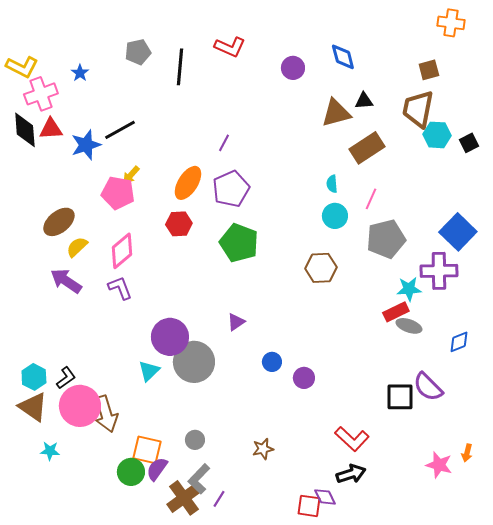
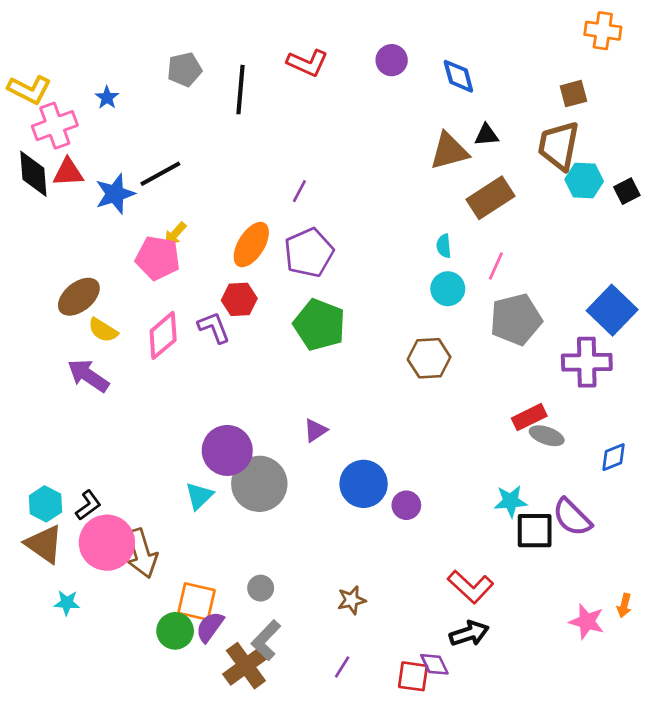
purple circle: (293, 68) -> (392, 60), moved
yellow semicircle: (77, 247) -> (103, 330), turned -105
purple L-shape: (120, 288) -> (214, 327), moved
cyan star: (409, 289) -> (511, 501), moved
blue circle: (272, 362) -> (364, 484), size x1.8
purple line: (219, 499) -> (342, 667), moved

